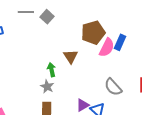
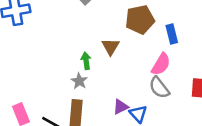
blue rectangle: (120, 42) -> (172, 34), turned -42
pink semicircle: (107, 48) -> (161, 64), moved

